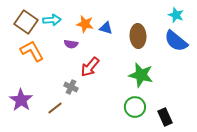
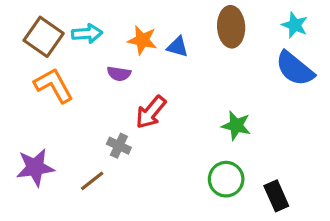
brown ellipse: (138, 36) -> (231, 27), moved
green star: (141, 75) -> (236, 126), size x0.7
purple star: (21, 100) -> (35, 167), turned 30

